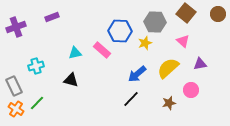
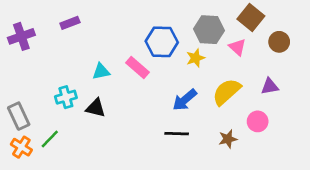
brown circle: (218, 14) -> (279, 42), moved
pink triangle: (183, 41) -> (237, 47), moved
cyan cross: (36, 66) -> (66, 97), moved
black line: (131, 99) -> (177, 134), turned 48

